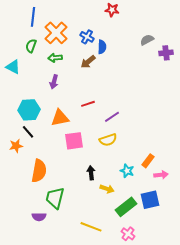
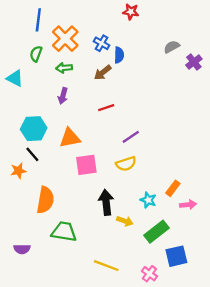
purple cross: (166, 53) -> (194, 62), turned -32
red line: (88, 104) -> (106, 108), moved
black arrow: (91, 173) -> (106, 202), size x1.5
green trapezoid: (55, 198) -> (64, 232), turned 85
blue square: (150, 200) -> (176, 256), moved
green rectangle: (126, 207) -> (156, 232), moved
purple semicircle: (39, 217) -> (22, 249), moved

